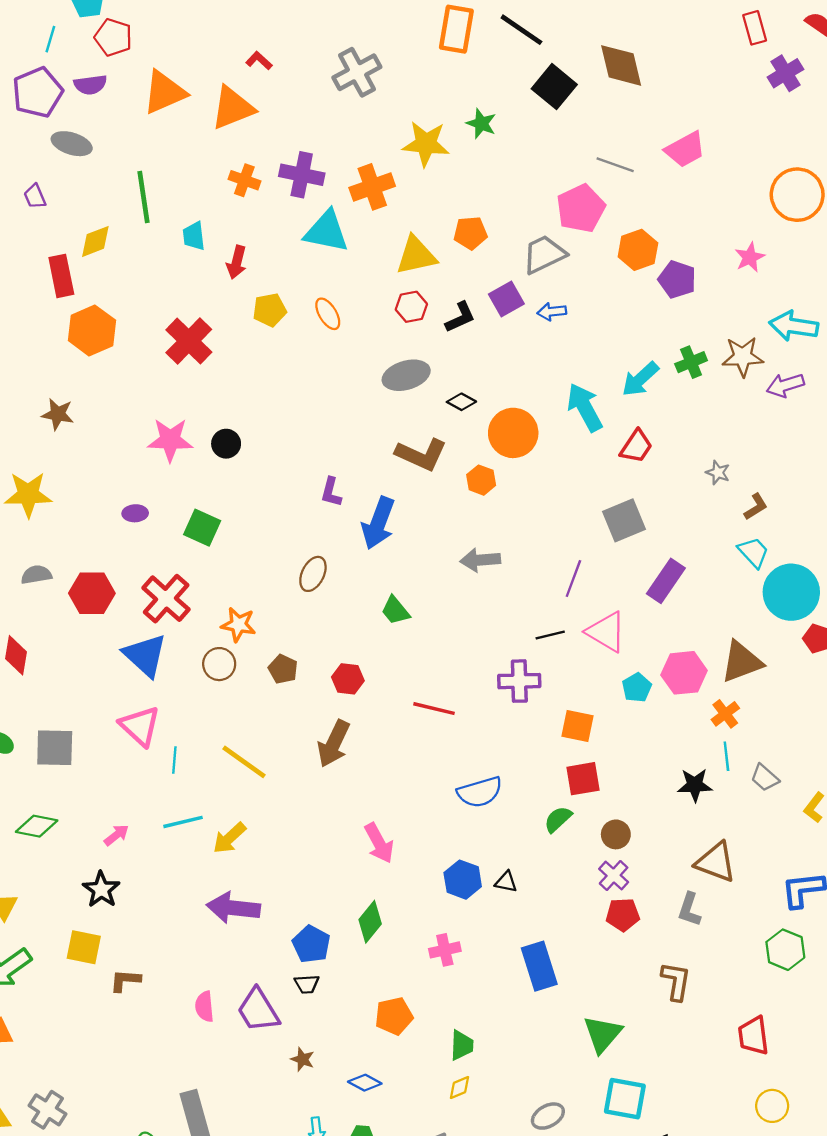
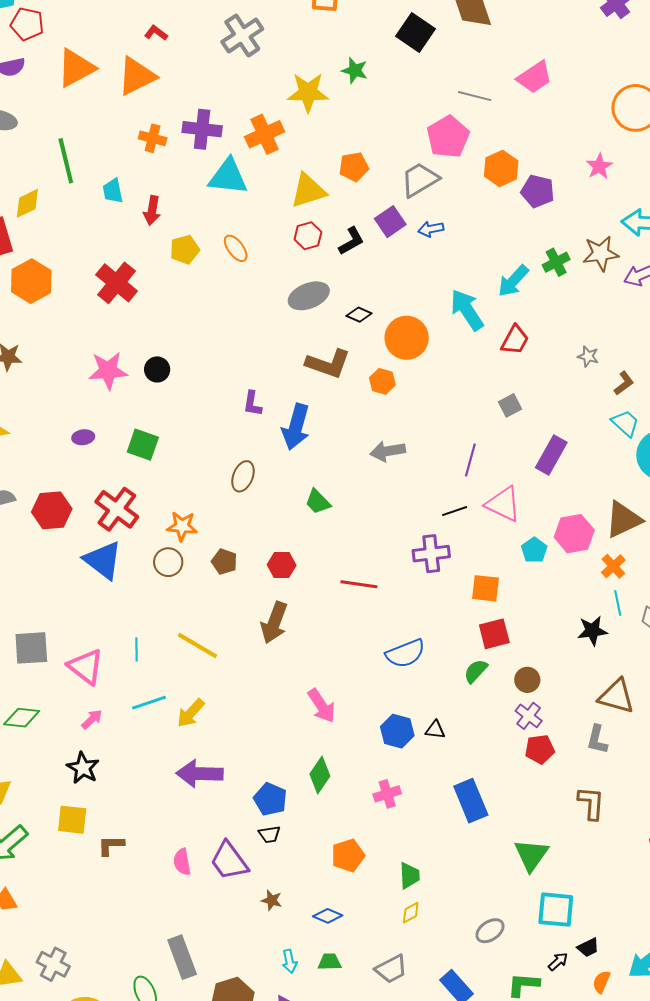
gray square: (624, 520) -> (510, 405), size x0.6
pink triangle: (140, 726) -> (86, 667), moved

